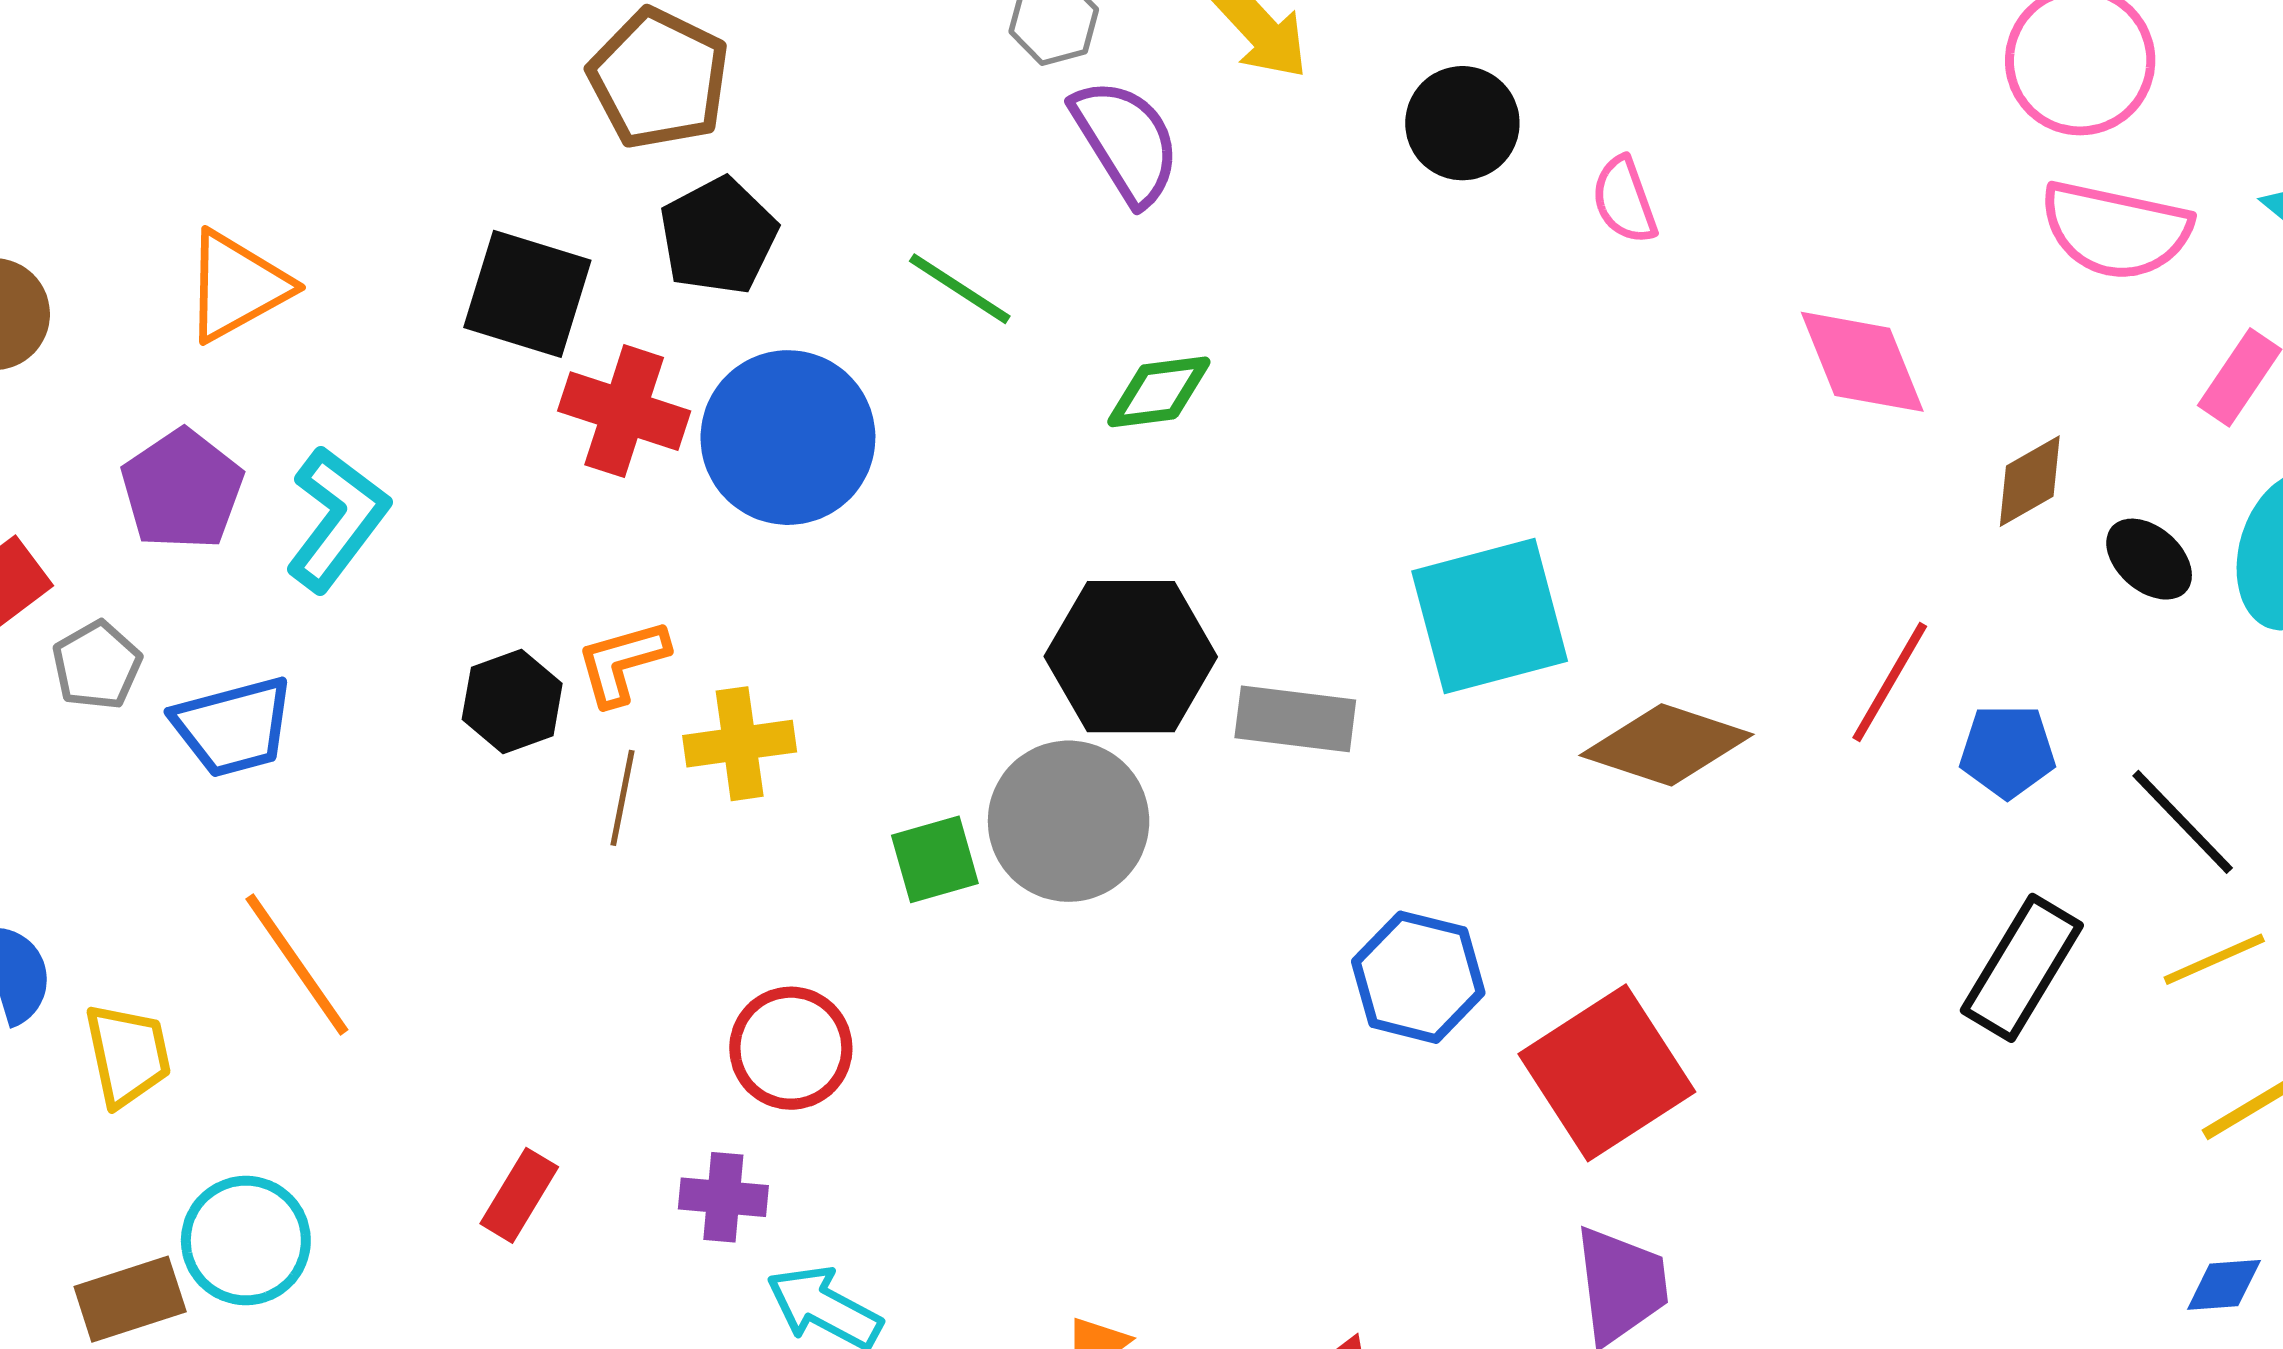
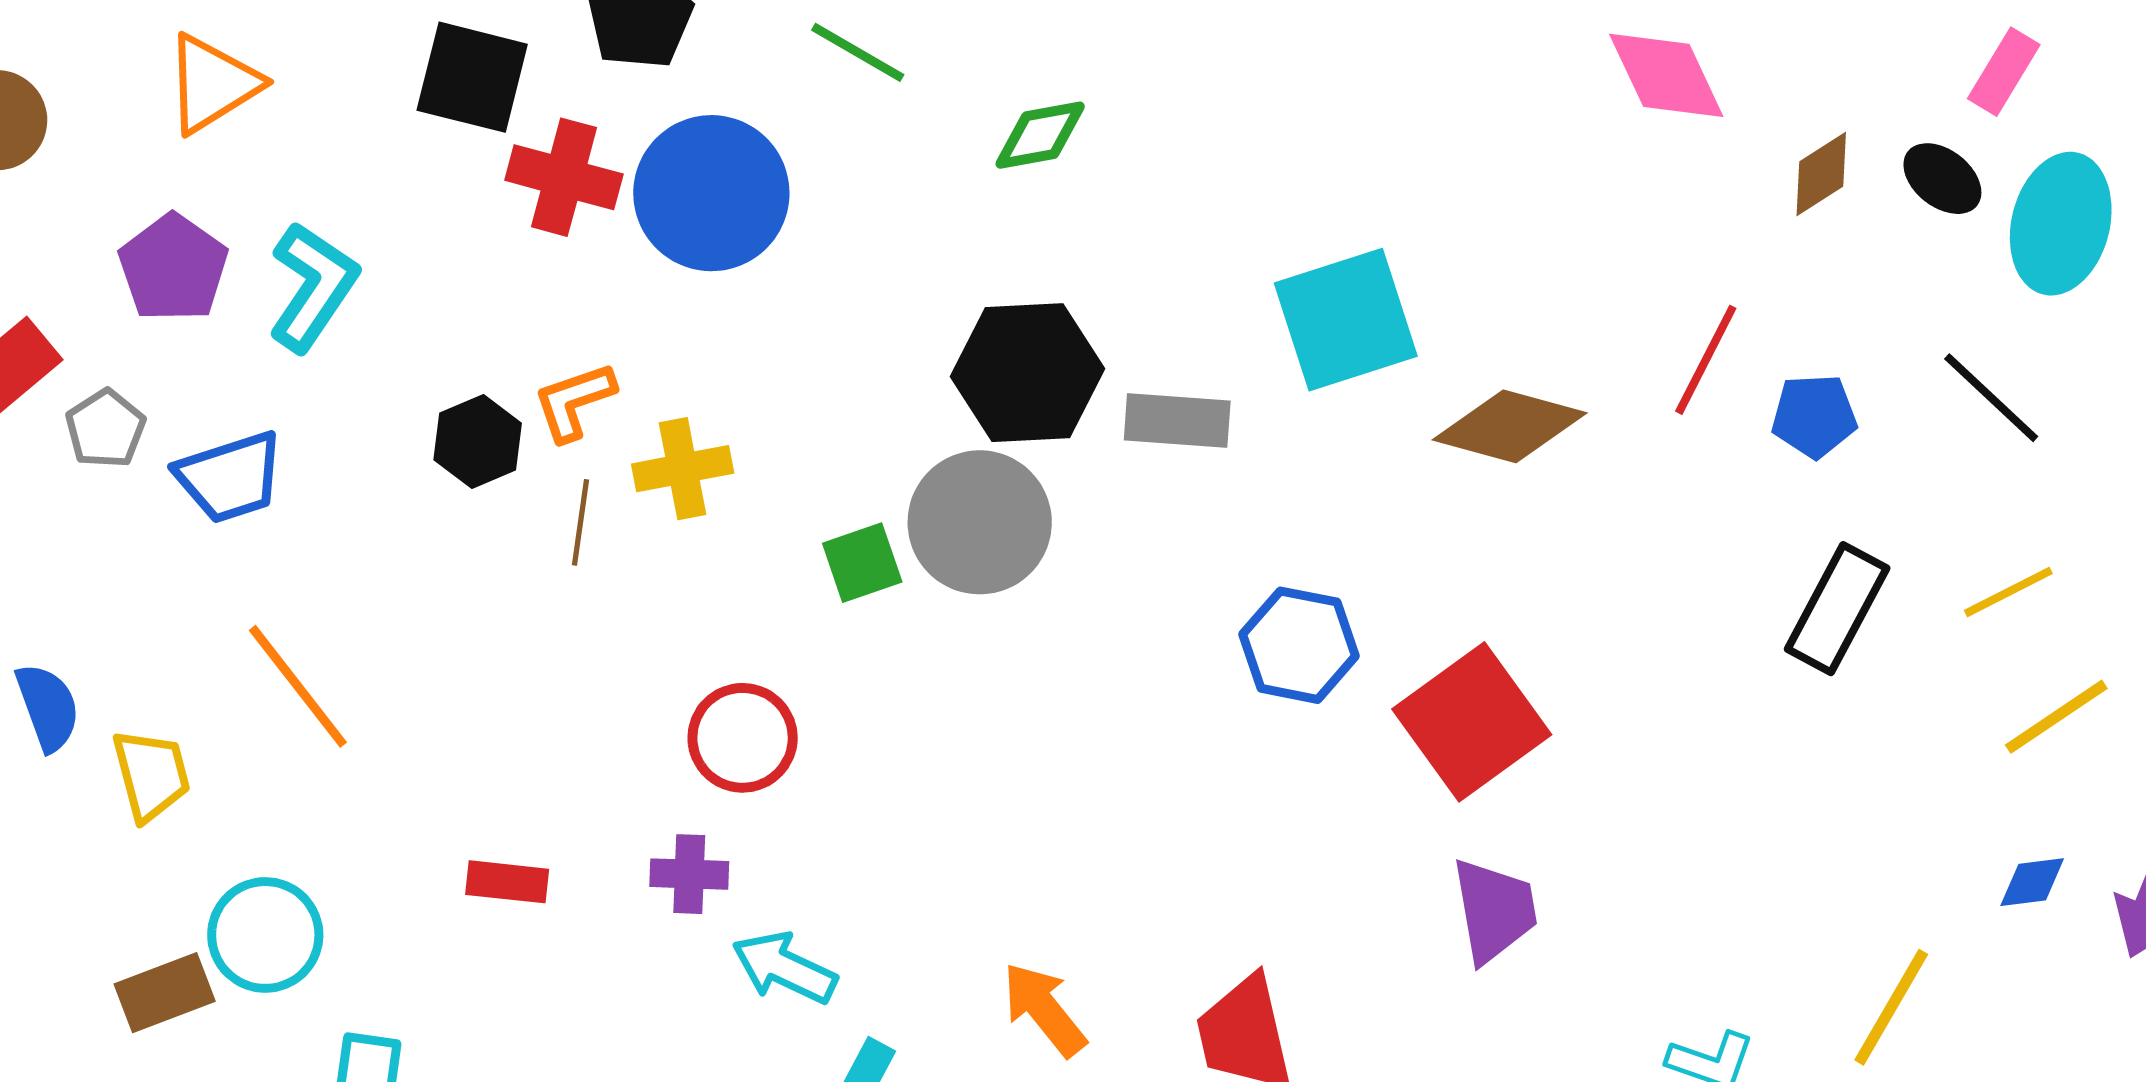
black ellipse: (2149, 559) -> (1942, 179), moved
black line: (2183, 822) -> (1991, 398), moved
red rectangle: (519, 1195) -> (507, 882), turned 68

